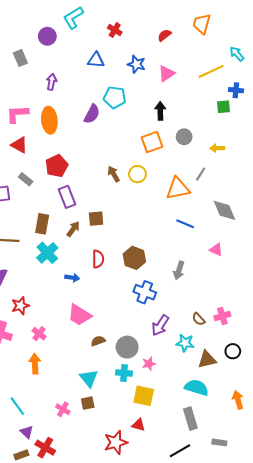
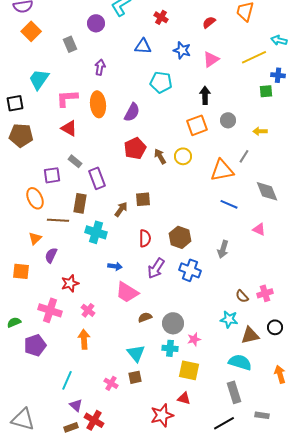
cyan arrow: (237, 54) -> (279, 40), turned -35
purple semicircle: (92, 114) -> (132, 112), moved
red pentagon: (57, 166) -> (135, 148), moved
purple rectangle: (67, 197) -> (97, 178), moved
brown rectangle: (42, 224) -> (80, 203), moved
cyan cross: (47, 253) -> (96, 232), turned -30
blue arrow: (72, 278) -> (115, 266), moved
purple arrow: (160, 325) -> (156, 268), moved
cyan line: (17, 406) -> (67, 380), turned 60

